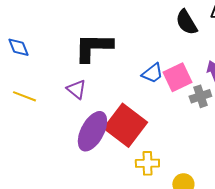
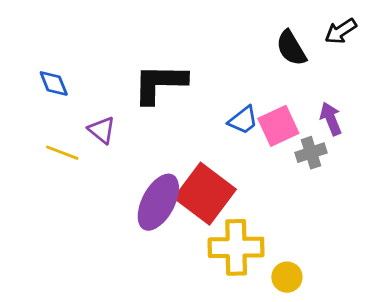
purple triangle: (76, 89) -> (102, 130), moved
yellow cross: (147, 163) -> (236, 247), size x1.6

